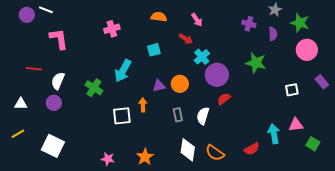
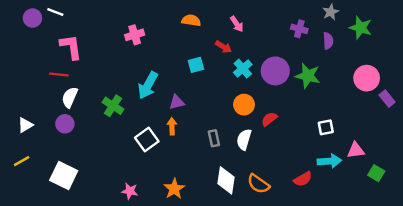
cyan square: (154, 50) -> (196, 65), moved
pink circle: (307, 50) -> (367, 78), moved
red line: (34, 69) -> (59, 75), moved
purple circle: (217, 75) -> (275, 71), moved
orange circle: (180, 84) -> (244, 105), moved
purple triangle: (159, 86) -> (177, 102), moved
white square: (292, 90) -> (326, 127), moved
white triangle: (21, 104) -> (25, 125), turned -32
white square: (122, 116) -> (147, 139), turned -30
cyan arrow: (274, 134) -> (329, 161), turned 96

